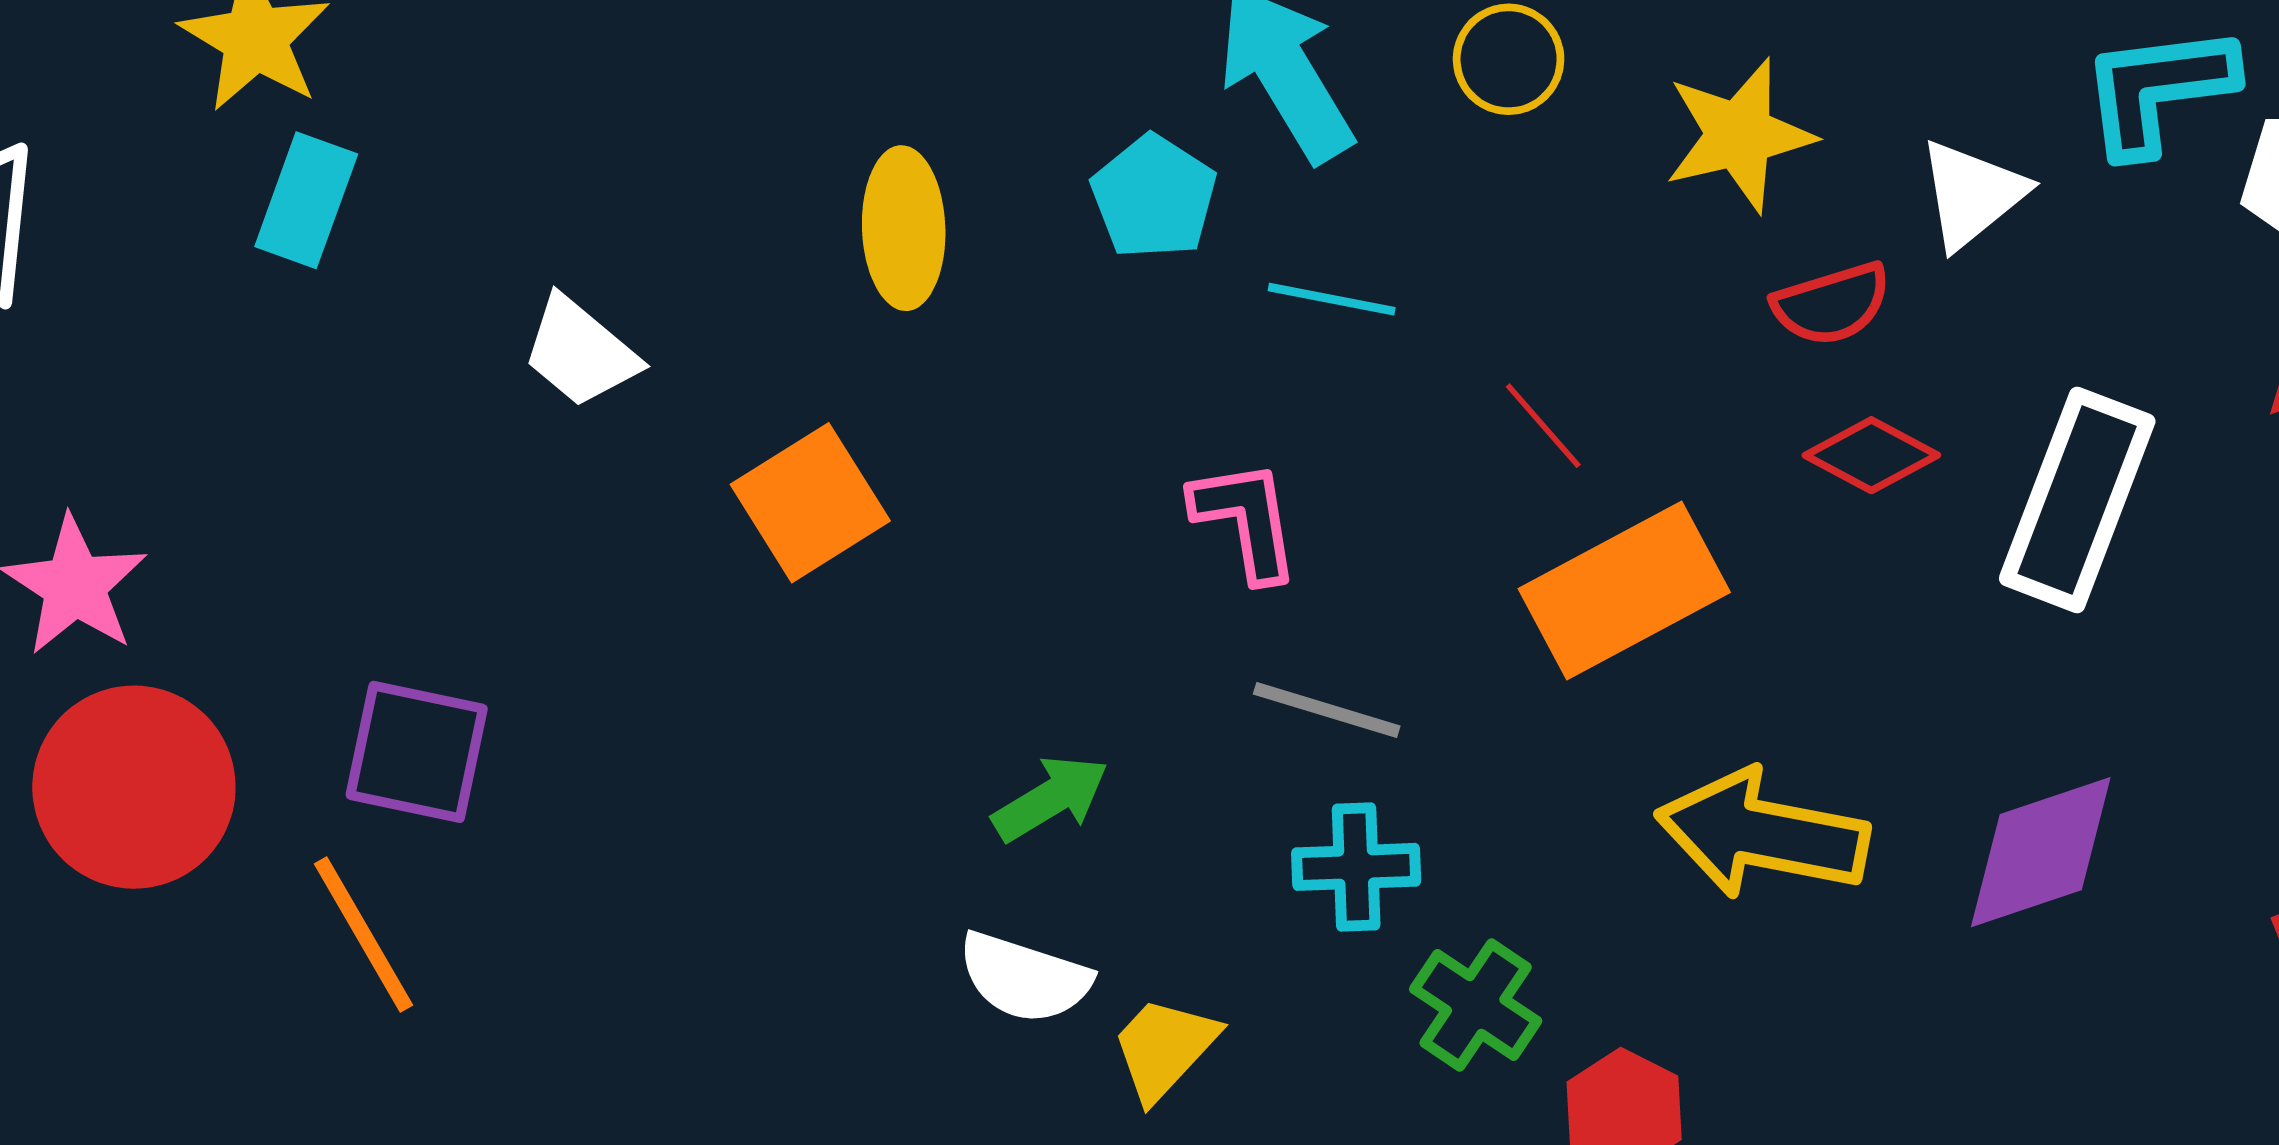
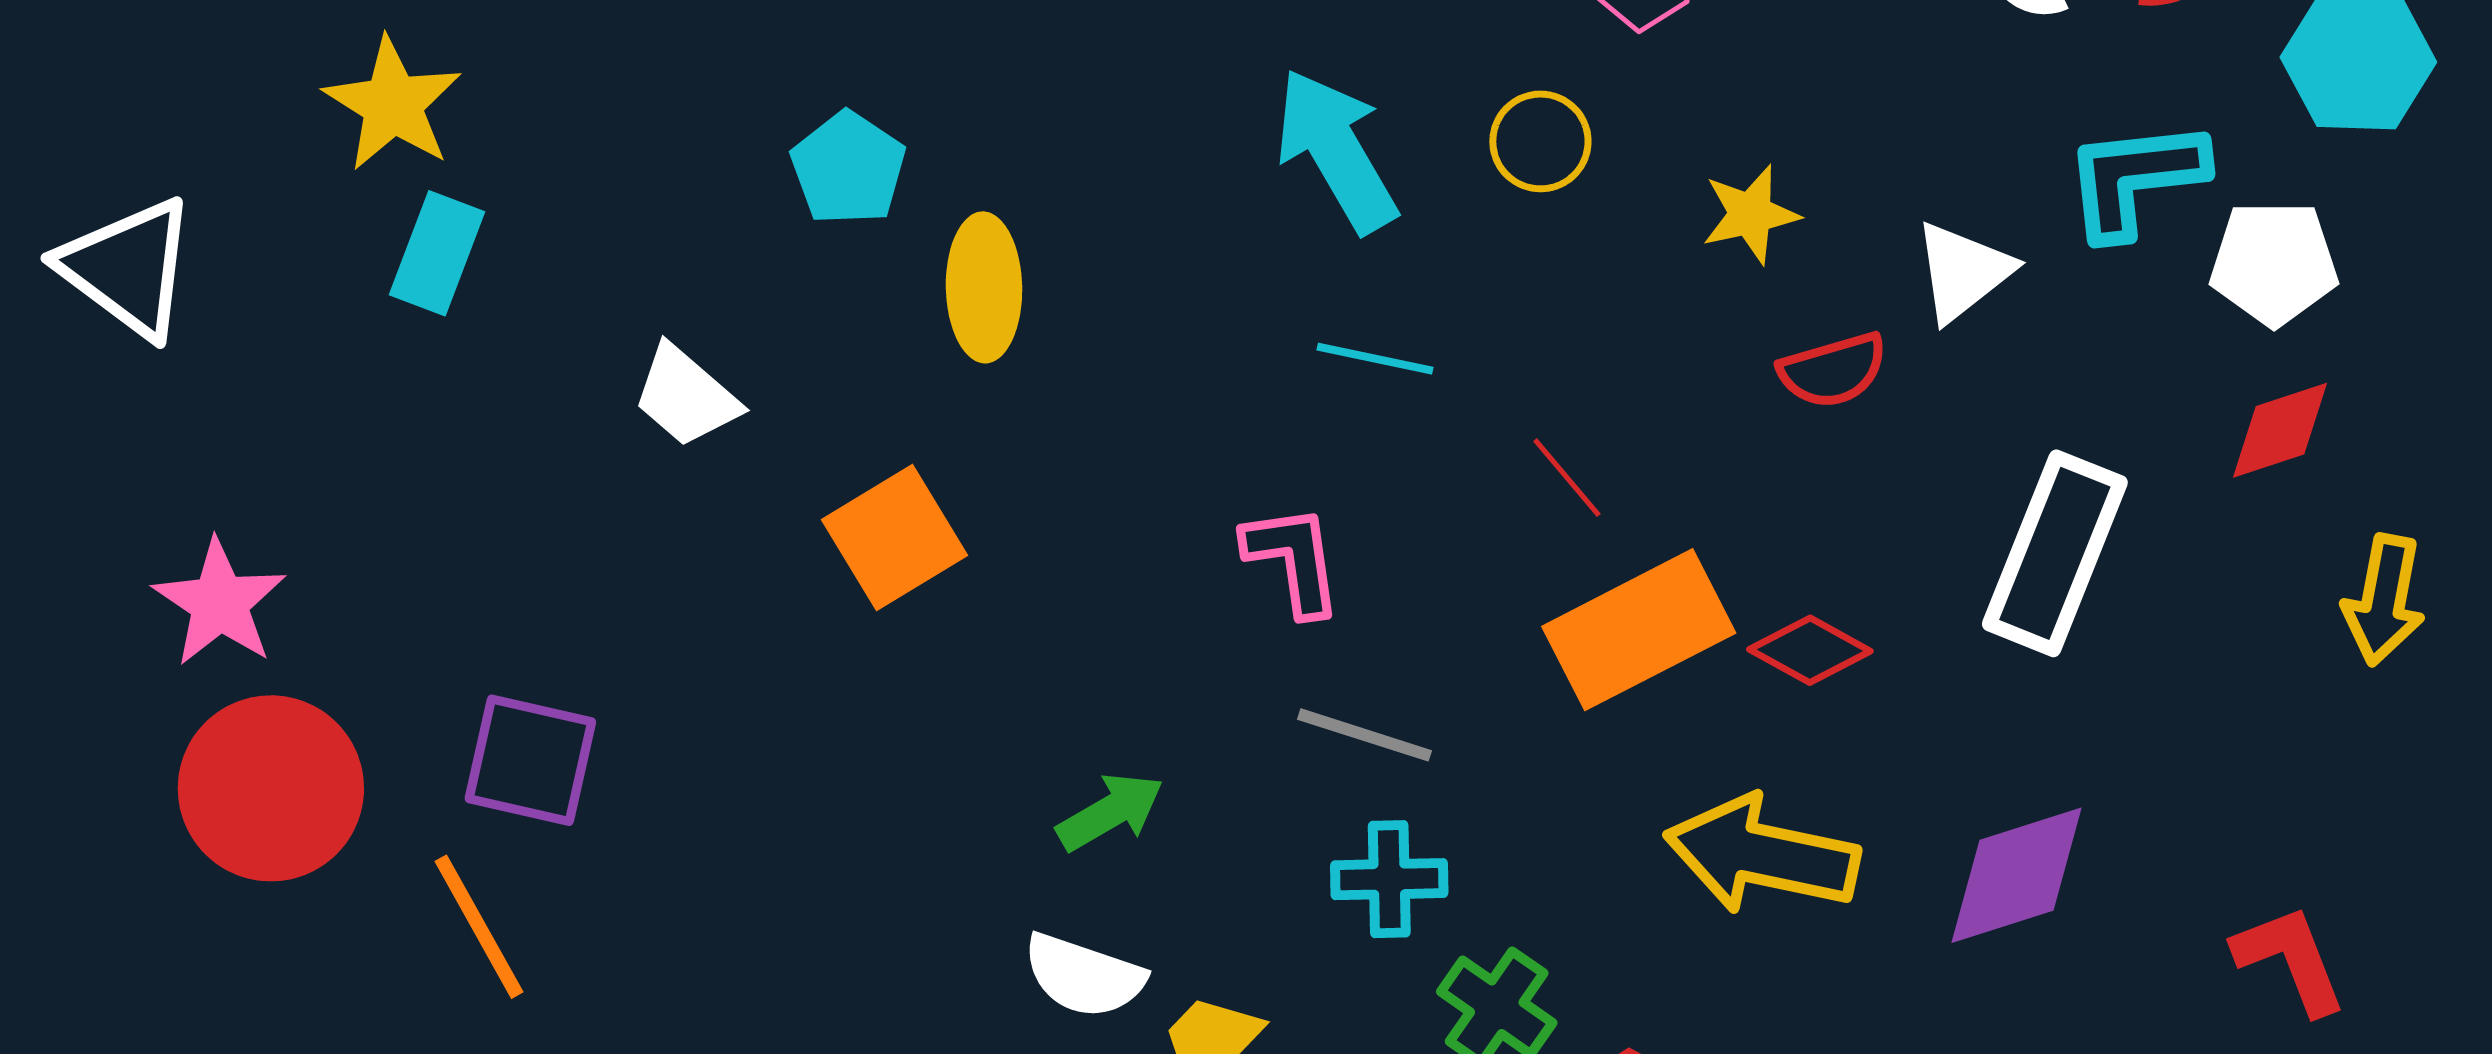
yellow star: (1739, 135) -> (1751, 214), size x0.7
cyan pentagon: (1154, 197) -> (848, 168), moved
red diamond: (1871, 455) -> (1810, 650), moved

